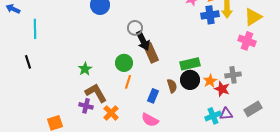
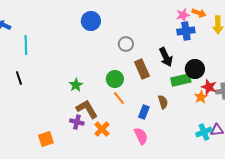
blue cross: (210, 15) -> (186, 31), moved
black arrow: (143, 41) -> (166, 57), moved
black circle: (190, 80) -> (195, 69), moved
orange line: (128, 82) -> (119, 98), turned -56
red star: (222, 89) -> (209, 87), moved
pink semicircle: (150, 120) -> (141, 136), turned -144

